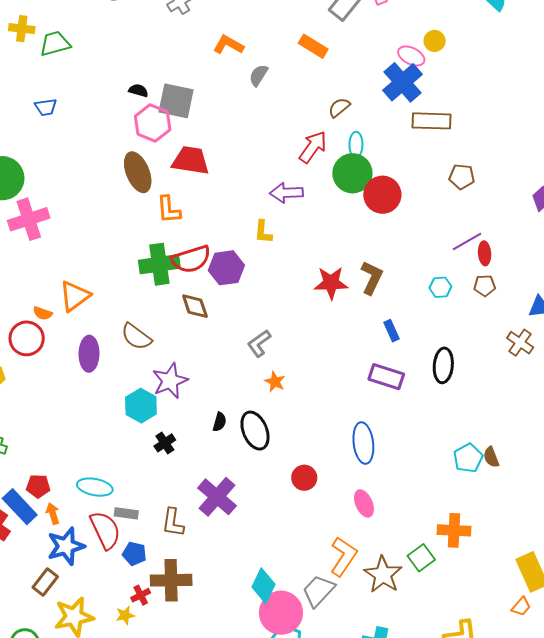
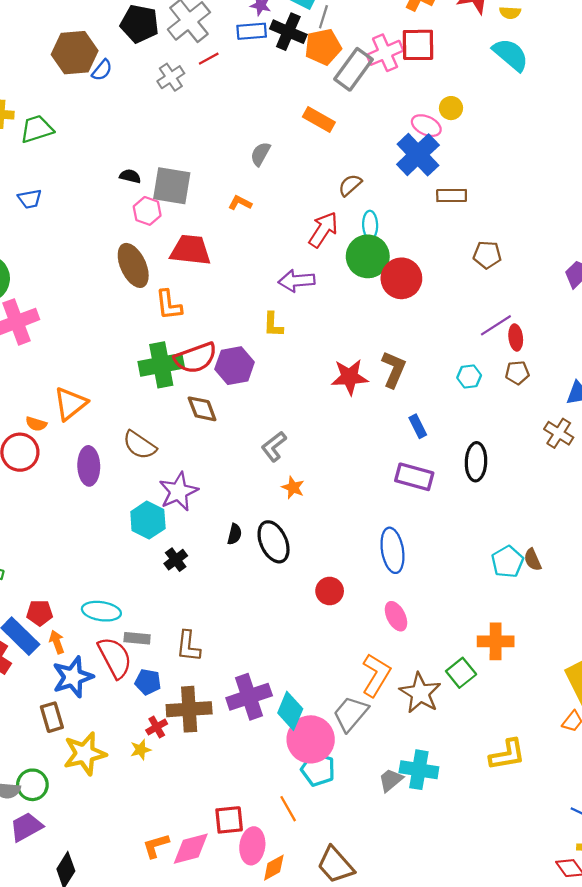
orange L-shape: (228, 45) -> (240, 203), moved, size x0.7
brown rectangle: (432, 121) -> (452, 195), size x0.7
pink hexagon: (153, 123) -> (147, 211), size x0.7
purple cross: (217, 497) -> (249, 697), moved, turned 33
brown rectangle: (45, 582) -> (52, 717), turned -52

